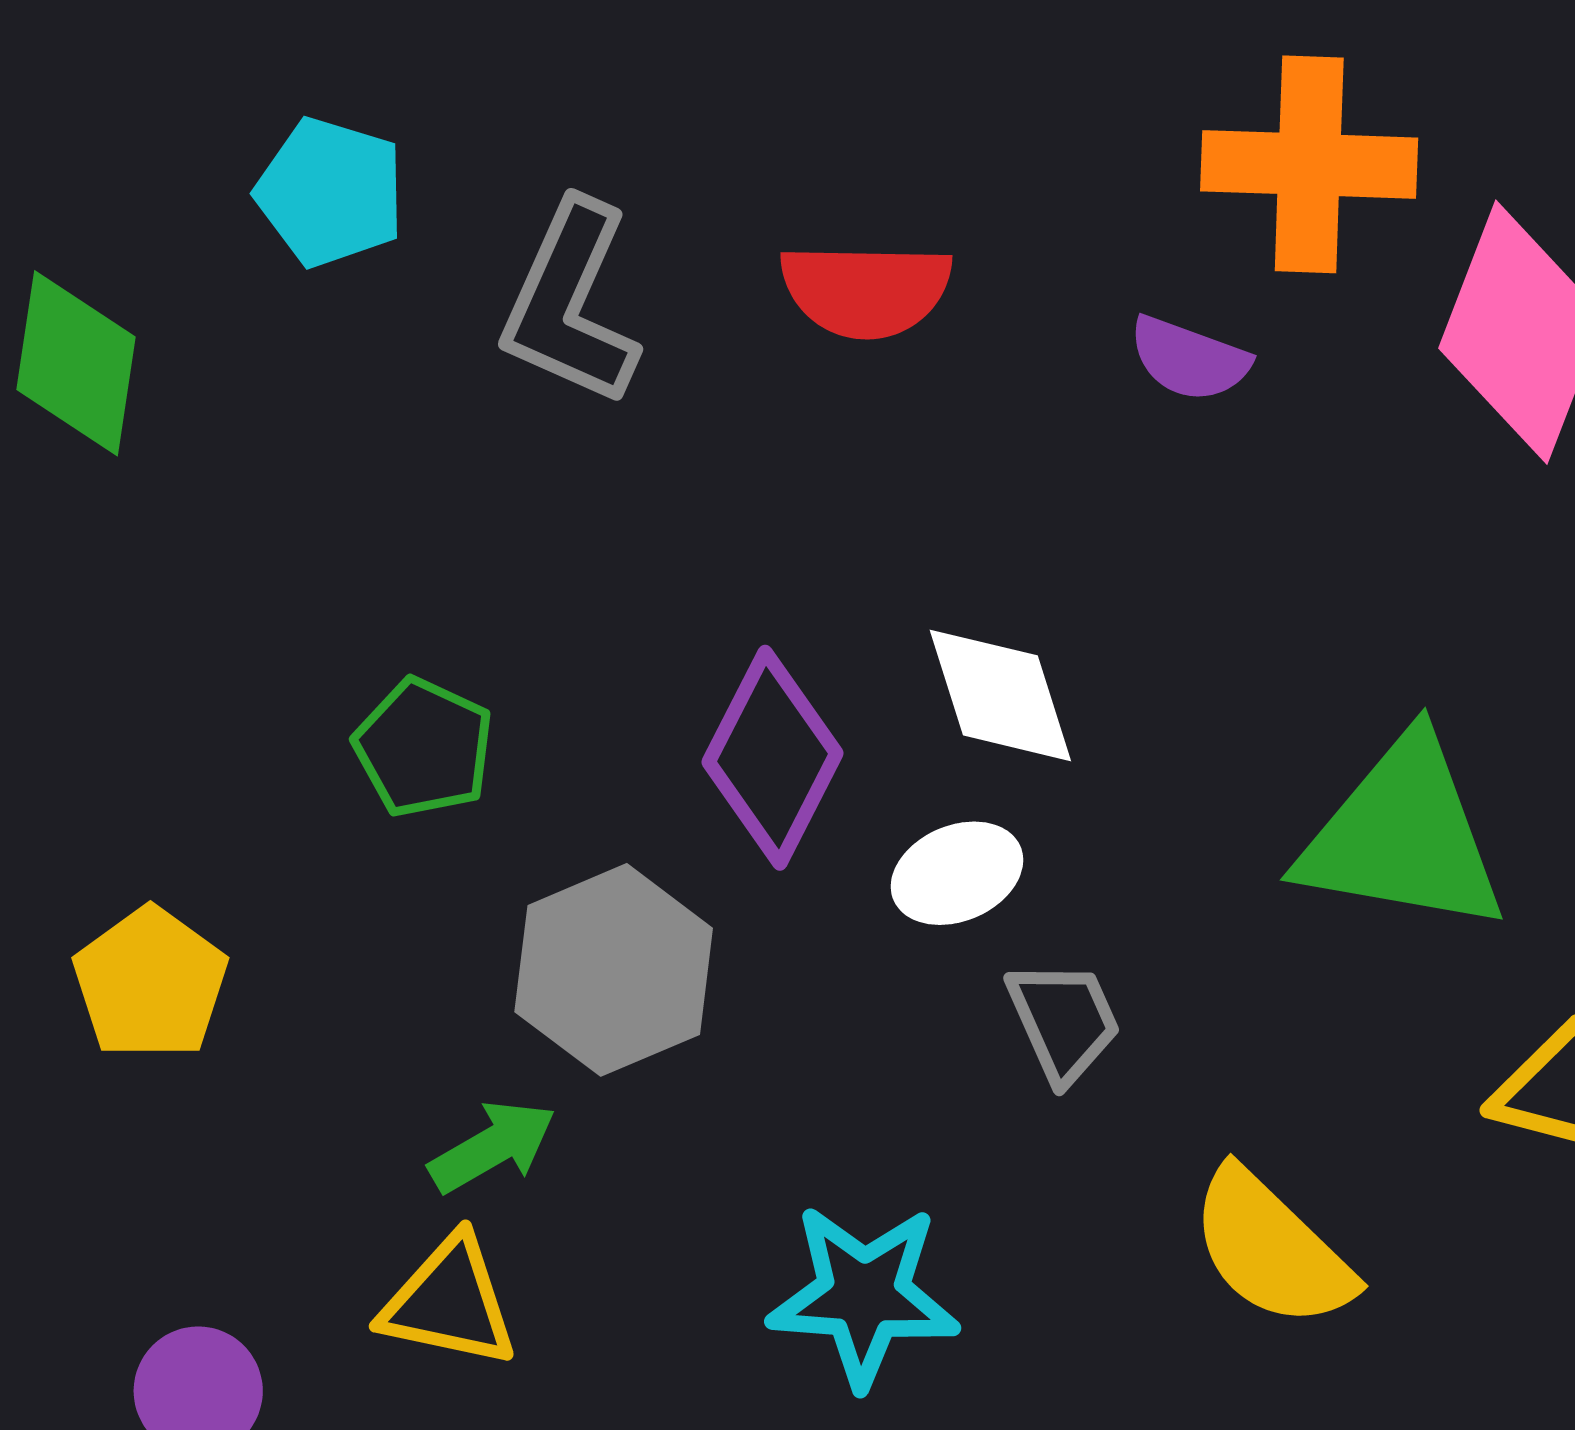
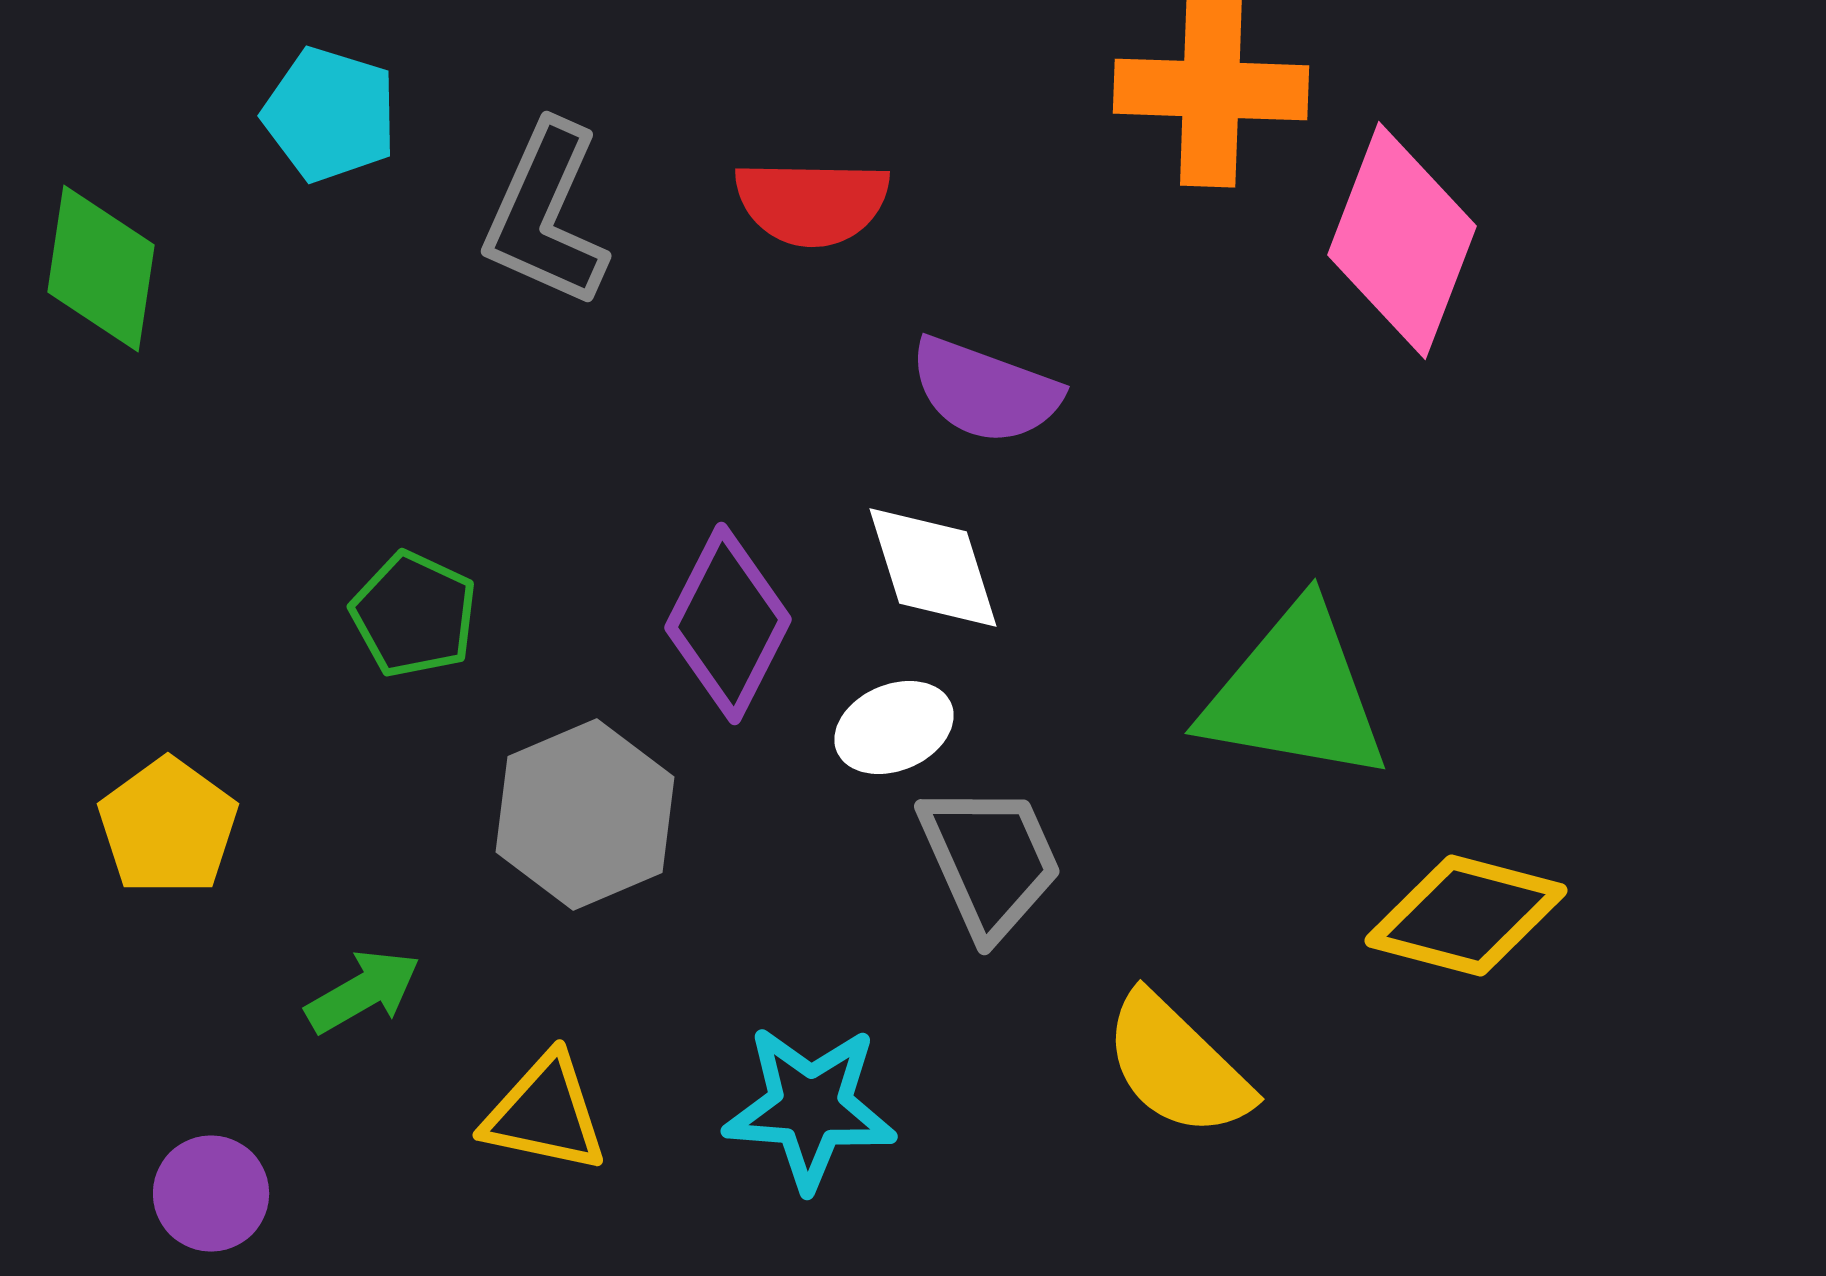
purple semicircle: (1189, 359) -> (985, 390), moved, size x1.4
gray trapezoid: (1064, 1021) -> (990, 860), size x1.4
green arrow: (493, 1147) -> (363, 992), moved
yellow triangle: (449, 1302) -> (545, 1114), moved

